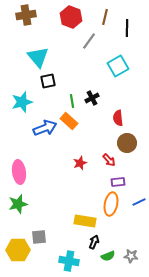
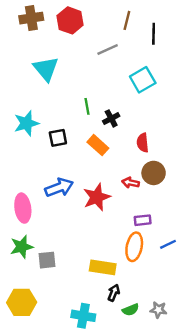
red hexagon: (71, 17) -> (70, 20), moved
gray line: (89, 41) -> (108, 49), turned 30
black square: (48, 81) -> (58, 138), moved
green line: (72, 101) -> (87, 106), moved
orange rectangle: (69, 121) -> (98, 145), moved
blue arrow: (45, 128) -> (59, 187), moved
red arrow: (109, 160) -> (131, 183), moved, turned 144
red star: (80, 163) -> (97, 197), size x1.6
gray square: (39, 237) -> (47, 260), moved

